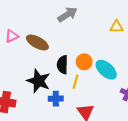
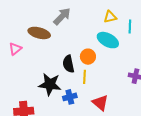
brown ellipse: (37, 42) -> (39, 33), moved
cyan ellipse: (106, 70) -> (108, 40), moved

